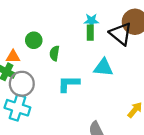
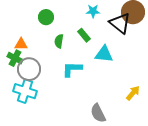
green rectangle: (90, 33) -> (84, 35), moved, turned -40
green circle: (34, 40) -> (46, 17), moved

